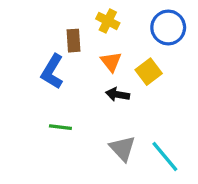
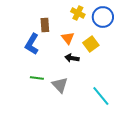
yellow cross: (108, 21) -> (78, 13), moved
gray triangle: (122, 148) -> (60, 85), moved

